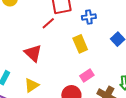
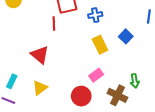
red line: (48, 23) -> (54, 23), turned -48
yellow rectangle: (80, 44) -> (100, 45), moved

